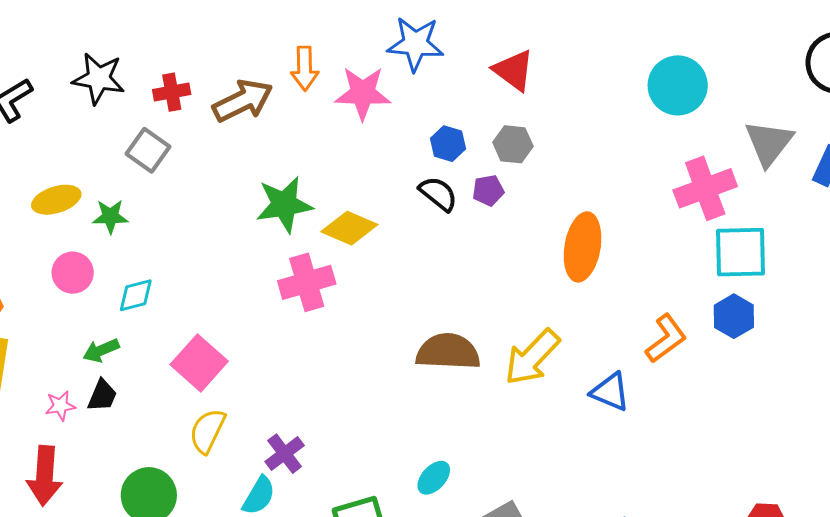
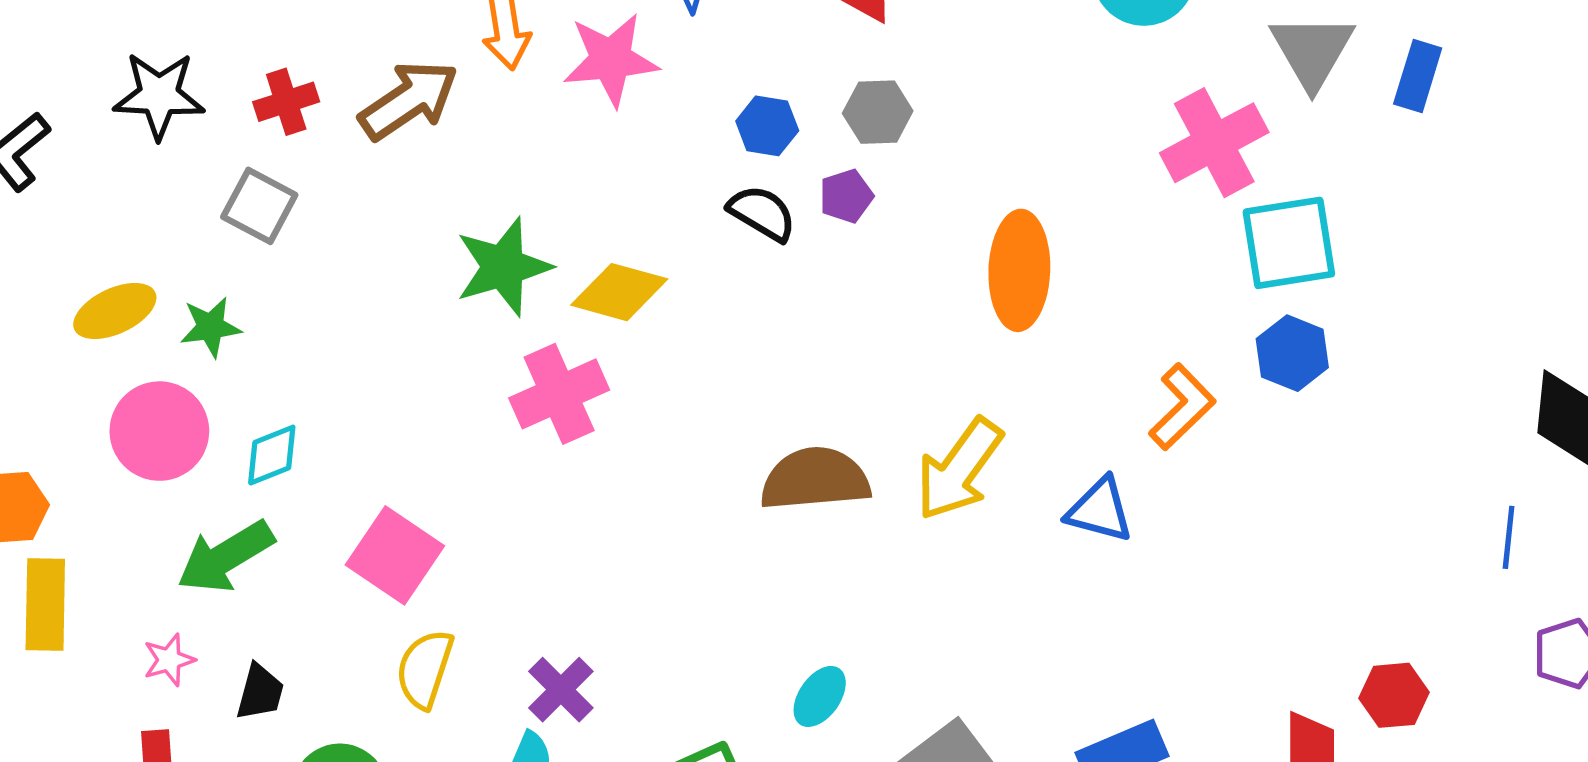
pink circle: (73, 273) -> (159, 431), size x1.4
green arrow: (101, 350) -> (226, 557), size x1.6
black trapezoid: (102, 395) -> (260, 692), moved

